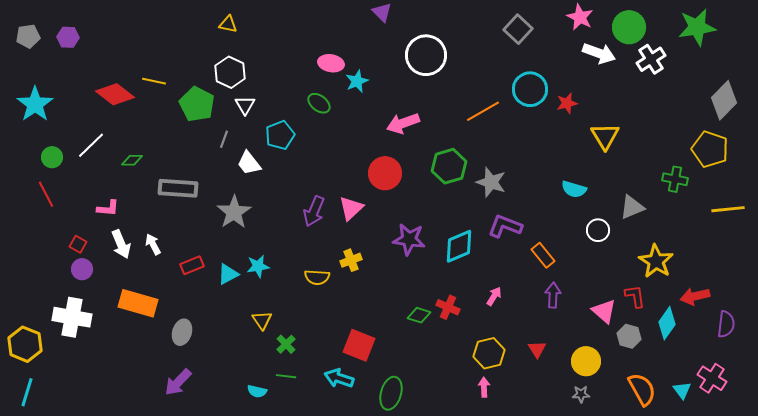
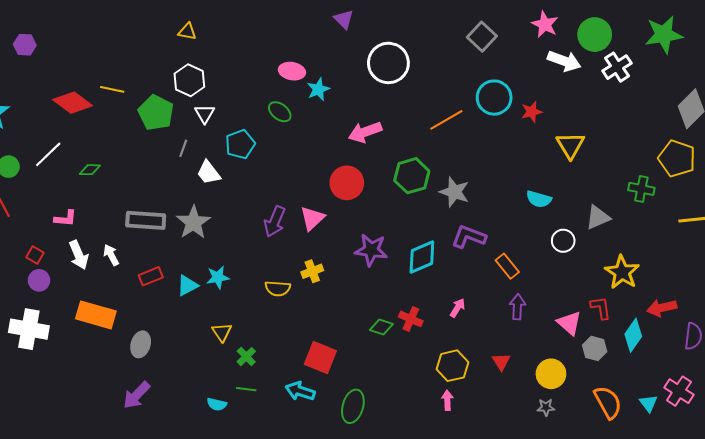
gray rectangle: (178, 188) -> (146, 220), moved

